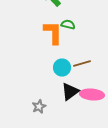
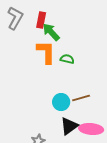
orange L-shape: (53, 32) -> (46, 52), moved

